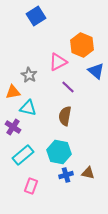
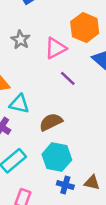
gray star: (29, 75) -> (21, 40), moved
brown semicircle: (65, 116) -> (51, 122), moved, turned 54
blue cross: (66, 175) -> (65, 185), turned 32

